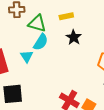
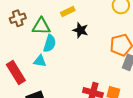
cyan triangle: (27, 56) -> (40, 61), turned -32

